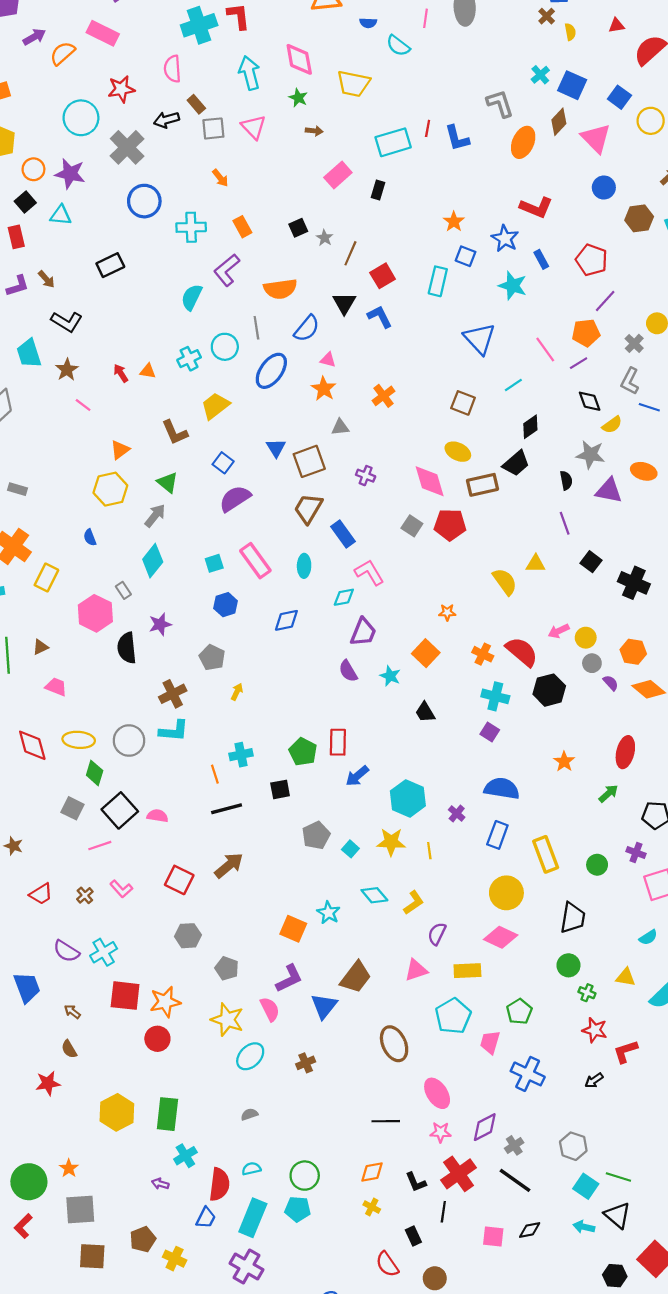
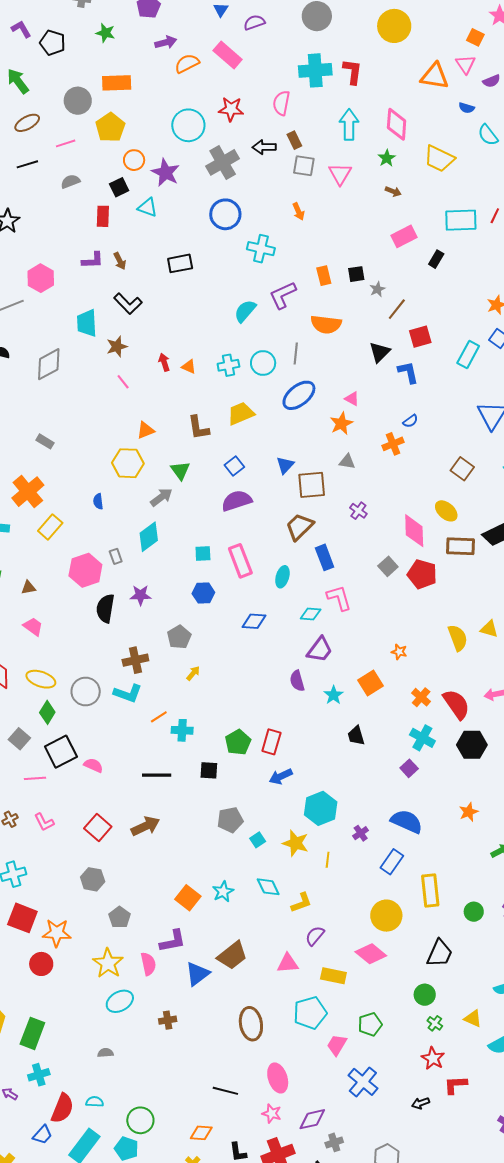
orange rectangle: (242, 227) -> (324, 276), moved
blue semicircle: (307, 328) -> (410, 421), moved, size x0.6
orange line: (215, 774) -> (159, 717), moved, turned 60

